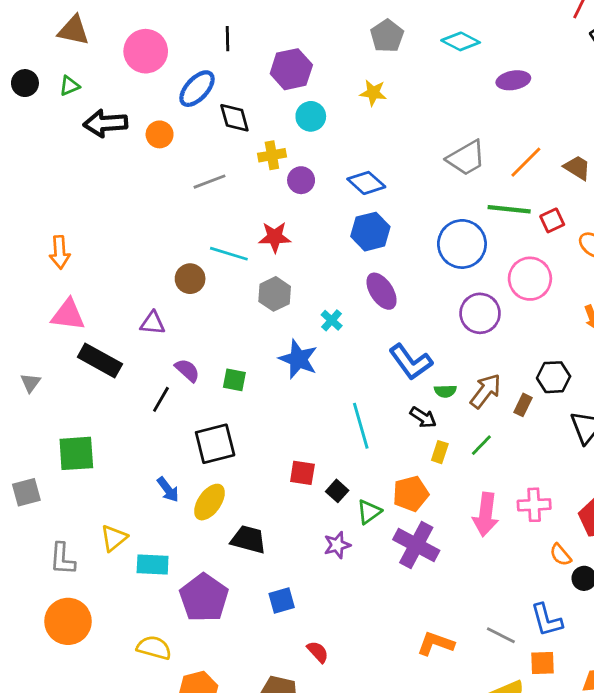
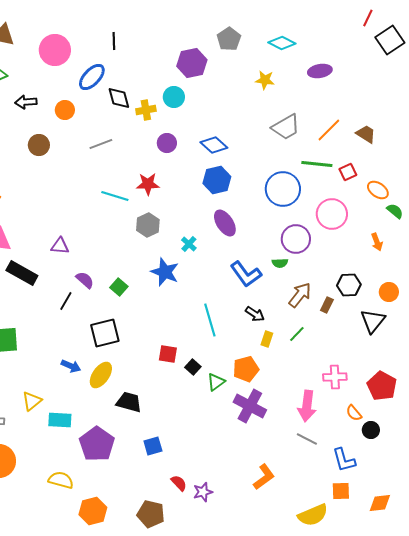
purple hexagon: (291, 69) -> (192, 63), moved
yellow star: (373, 93) -> (265, 80), moved
black arrow: (105, 123) -> (26, 102), size x0.7
yellow cross: (272, 155) -> (146, 110), moved
brown circle: (190, 279) -> (39, 145), moved
green square: (234, 380) -> (119, 287), turned 30
green semicircle: (445, 391) -> (280, 263), moved
blue arrow: (168, 490) -> (71, 366), turned -30
pink arrow: (486, 515) -> (307, 406), moved
purple star: (337, 545) -> (203, 492), moved
gray line: (501, 635) -> (307, 439), moved
orange L-shape: (436, 644) -> (264, 477), turned 124

